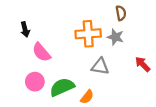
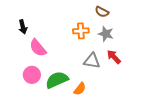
brown semicircle: (121, 13) -> (102, 12), moved, turned 128
orange cross: (88, 34) -> (81, 31), size x0.7
red arrow: (143, 64) -> (114, 57), moved

